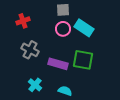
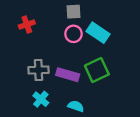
gray cross: (30, 50) -> (38, 70), moved, turned -30
green square: (83, 60) -> (97, 70), turned -35

